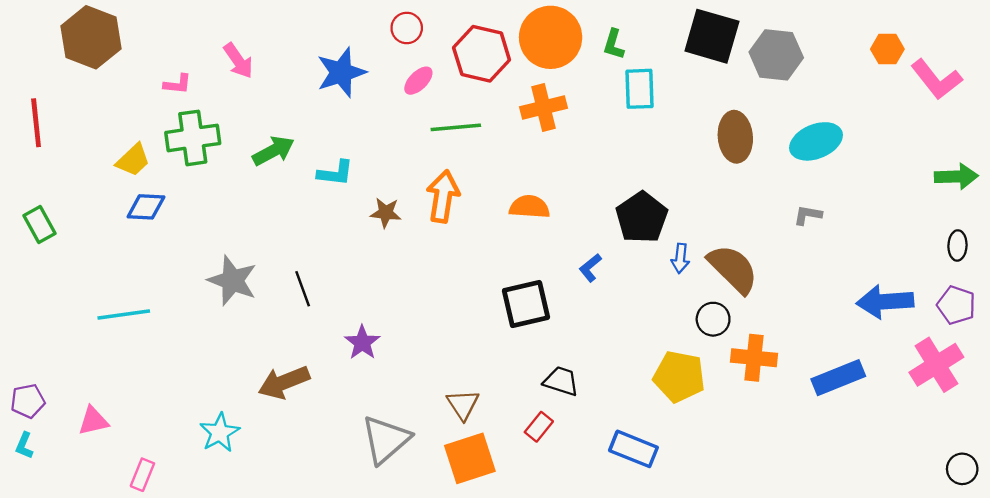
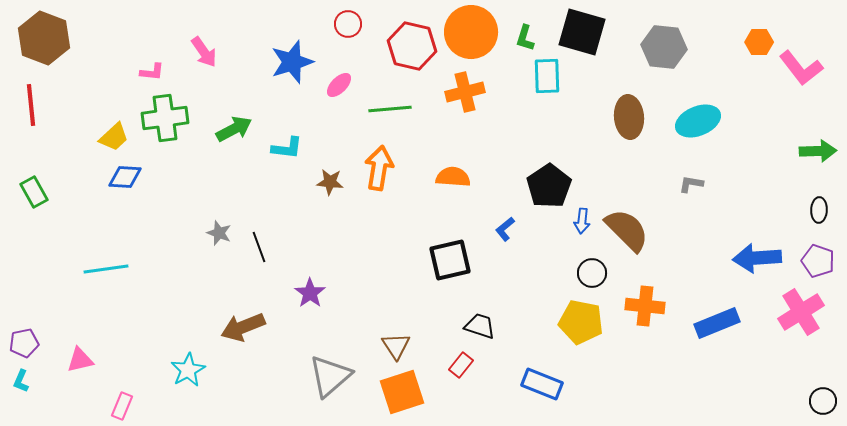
black square: (712, 36) -> (582, 32), moved
brown hexagon: (91, 37) -> (44, 38), moved
pink ellipse: (418, 81) -> (339, 85), moved
gray star: (232, 281) -> (219, 233), moved, size x0.6
black circle: (713, 319) -> (592, 273), moved

